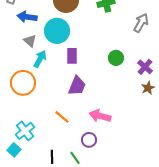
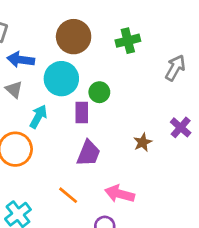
gray triangle: (30, 41) -> (14, 89), moved
green circle: (116, 58) -> (99, 92), moved
brown star: (148, 88) -> (143, 142), moved

